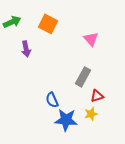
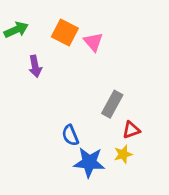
pink triangle: (91, 39) -> (93, 42), moved

